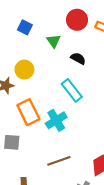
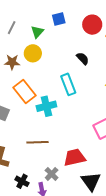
blue square: (25, 27) -> (59, 19), moved, turned 32
green triangle: (53, 41) -> (37, 32), moved
orange rectangle: (28, 112) -> (25, 92), turned -30

